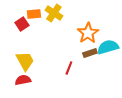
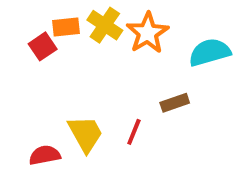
orange star: (88, 33) -> (148, 33), moved
cyan semicircle: (108, 47) -> (210, 52), moved
yellow trapezoid: (25, 61) -> (85, 134), moved

